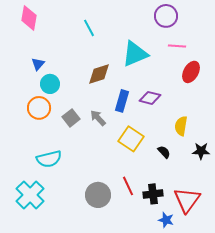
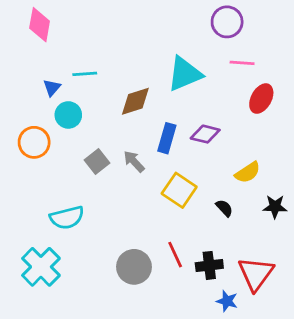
cyan line: (89, 28) -> (85, 74), moved, turned -66
orange circle: (39, 108) -> (34, 142), moved
yellow semicircle: (181, 126) -> (248, 172), turned -132

